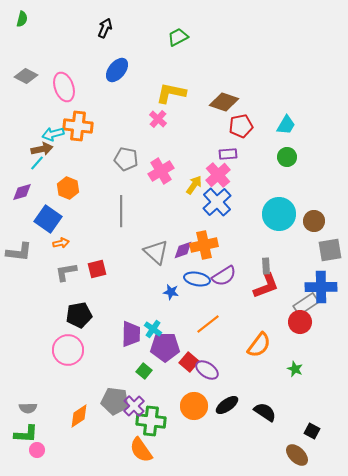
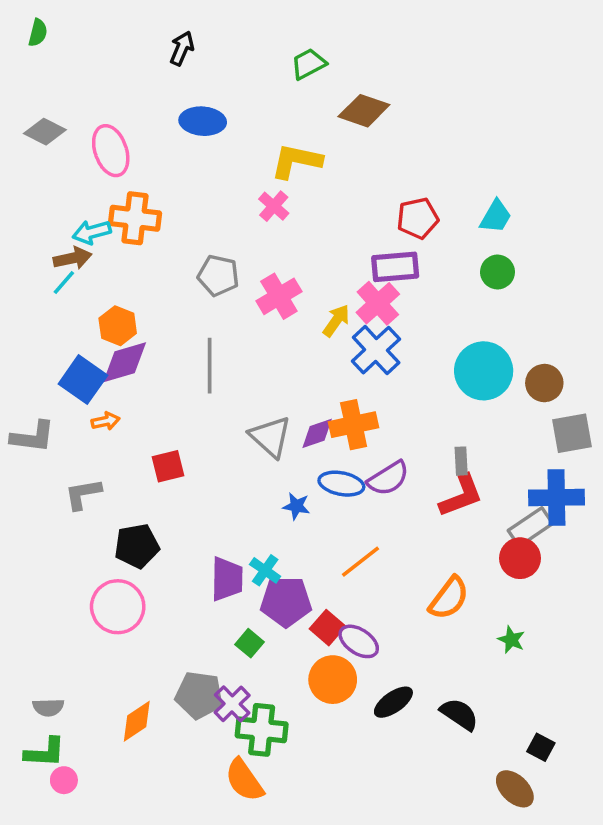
blue ellipse: (117, 70) -> (203, 121), turned 55
brown diamond: (224, 102) -> (364, 111), moved
purple rectangle: (228, 154) -> (395, 267), size x1.5
purple diamond: (22, 192) -> (125, 362), moved, size x1.4
gray L-shape: (66, 272) -> (83, 494), moved
orange circle: (194, 406) -> (333, 680), moved

